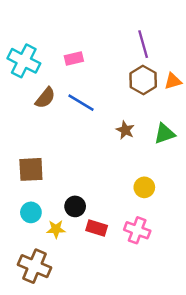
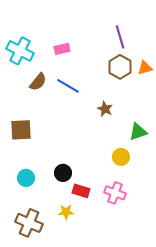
green triangle: (165, 134) -> (138, 132), moved
brown square: (31, 169) -> (21, 130), moved
yellow star: (56, 229) -> (66, 212), moved

